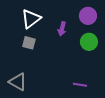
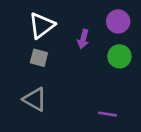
gray triangle: (18, 82) -> (35, 99), moved

